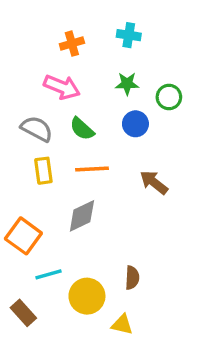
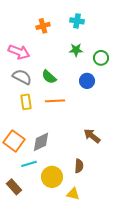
pink arrow: (62, 87) -> (19, 52), moved
blue circle: (135, 124) -> (87, 81), moved
brown arrow: (154, 182) -> (92, 136), moved
gray diamond: (82, 216) -> (41, 142), moved

